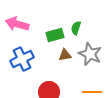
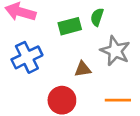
brown triangle: (65, 55) -> (83, 69), moved

